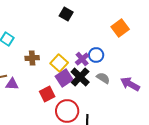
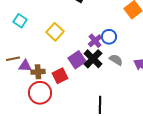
brown cross: (32, 58) -> (38, 72), moved
yellow square: (59, 63) -> (55, 32), moved
red circle: (67, 111) -> (40, 93), moved

